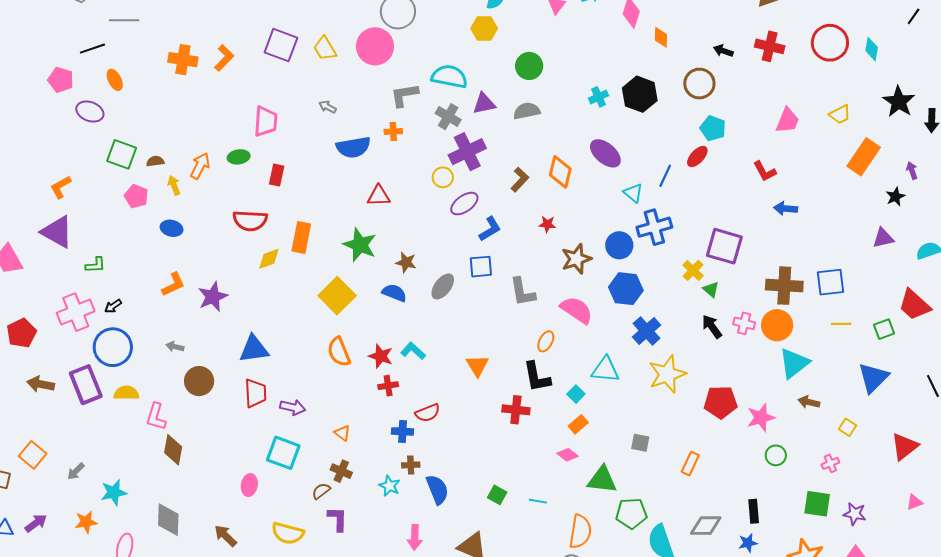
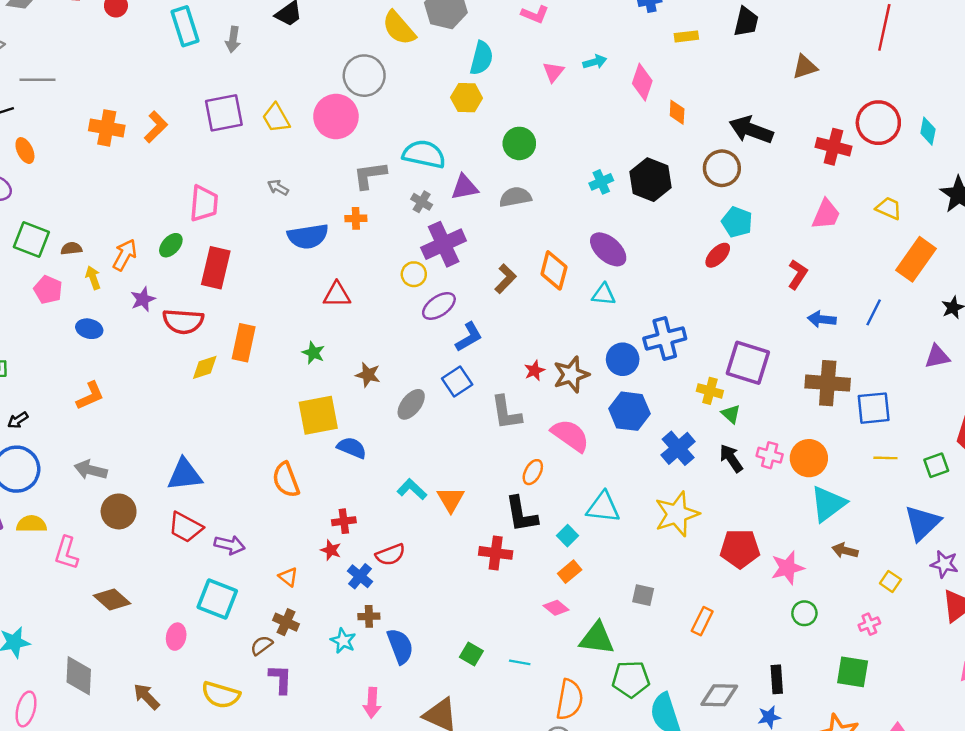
purple square: (281, 45) -> (224, 113), turned -32
red cross: (770, 46) -> (833, 147), moved
black arrow: (723, 51) -> (751, 130), size x1.8
yellow trapezoid: (840, 114) -> (889, 208), turned -130
gray cross: (448, 117) -> (422, 202), size x0.7
green ellipse: (239, 157) -> (171, 245), turned -40
red L-shape: (765, 171) -> (798, 274), turned -120
red rectangle: (277, 175) -> (216, 268), size x1.6
blue line: (665, 176) -> (874, 312), moved
cyan triangle: (633, 193) -> (604, 294), moved, turned -35
red star: (547, 224) -> (534, 371), moved, turned -30
green star: (360, 245) -> (313, 353), size x0.6
blue square: (481, 267) -> (457, 381), turned -30
yellow cross: (693, 270) -> (710, 391), turned -30
brown cross: (784, 286) -> (828, 383), moved
blue semicircle: (394, 293) -> (352, 448), moved
yellow square: (337, 296) -> (318, 415), moved, turned 33
purple star: (213, 297) -> (143, 299), moved, size x0.7
blue cross: (647, 331) -> (678, 448), moved
gray arrow: (175, 347) -> (91, 470), size x1.5
cyan L-shape: (413, 351) -> (412, 489), moved
red star: (381, 356) -> (331, 550), moved, size x0.7
red trapezoid: (255, 393) -> (186, 527), turned 120
blue cross: (403, 431) -> (360, 576), turned 35
brown diamond: (173, 450) -> (112, 599), moved, turned -60
purple star: (855, 514) -> (944, 564), moved

